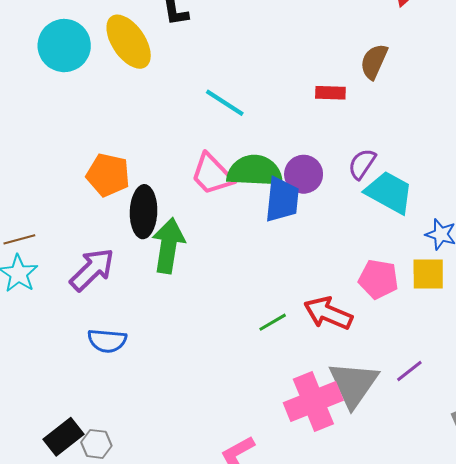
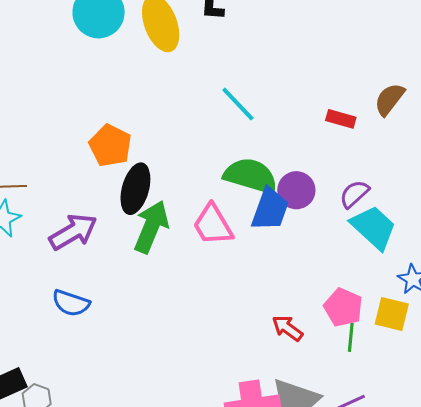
pink trapezoid: (212, 174) -> (213, 225), moved
red arrow: (328, 313) -> (287, 328), size x0.7
green line: (273, 322) -> (351, 337), moved, turned -68

